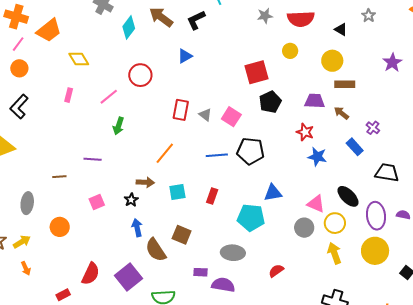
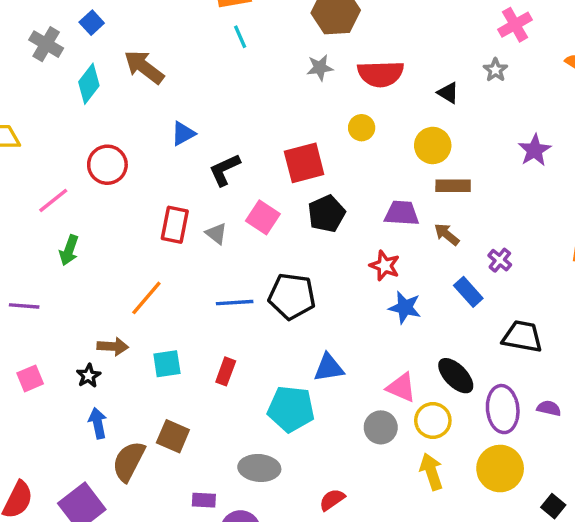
black L-shape: (196, 20) -> (225, 170), moved
pink square: (231, 117) -> (263, 217), moved
brown semicircle: (156, 250) -> (129, 461), turned 60

